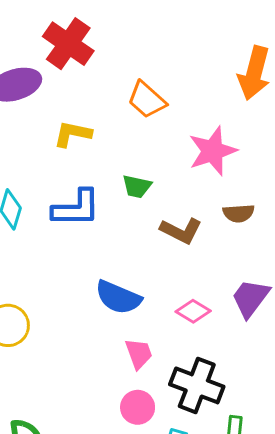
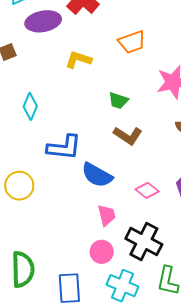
orange trapezoid: (147, 100) -> (132, 42), turned -68
blue L-shape: (76, 208) -> (64, 147), moved
brown L-shape: (181, 231) -> (128, 136), moved

